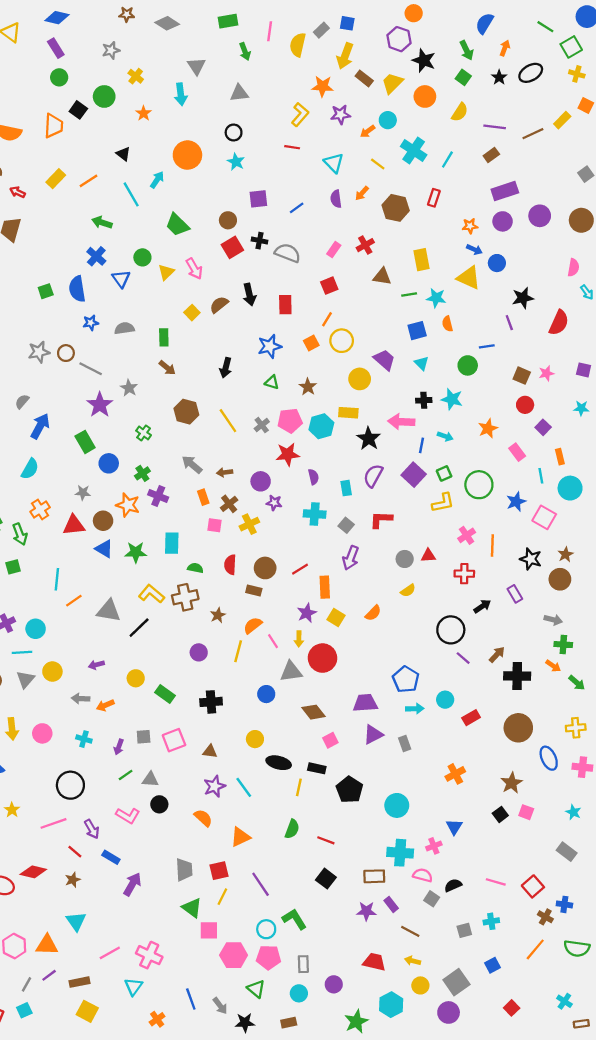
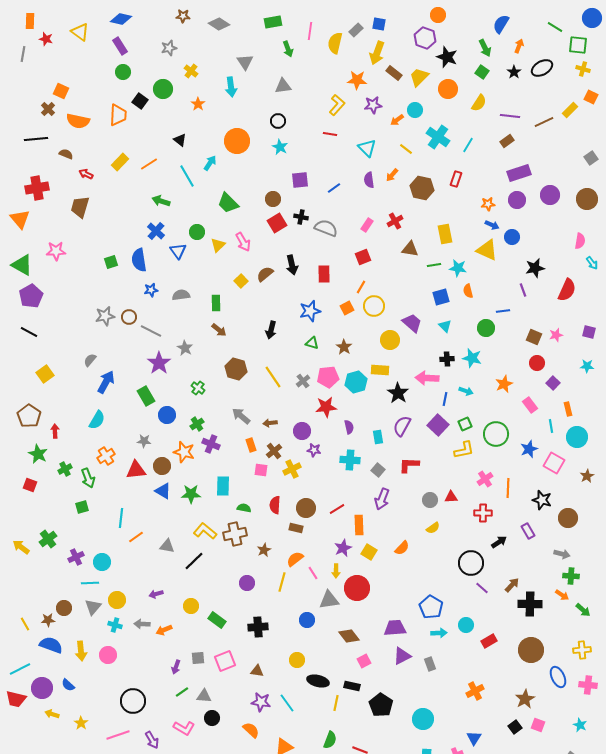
green square: (571, 47) -> (578, 45), turned 36
brown star: (566, 554) -> (587, 476), moved
gray triangle: (109, 611) -> (167, 546), size x0.7
cyan cross: (84, 739) -> (115, 625), moved
purple star: (214, 786) -> (261, 702), turned 30

